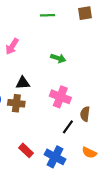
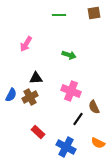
brown cross: (16, 103) -> (30, 97), turned -35
brown semicircle: (85, 114) -> (94, 107), turned -32
red rectangle: (26, 150) -> (38, 132), moved

